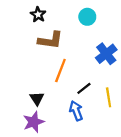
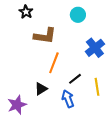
black star: (38, 15) -> (26, 12), moved
black triangle: (37, 98) -> (41, 89), moved, turned 32
purple star: (34, 122) -> (17, 105), moved

